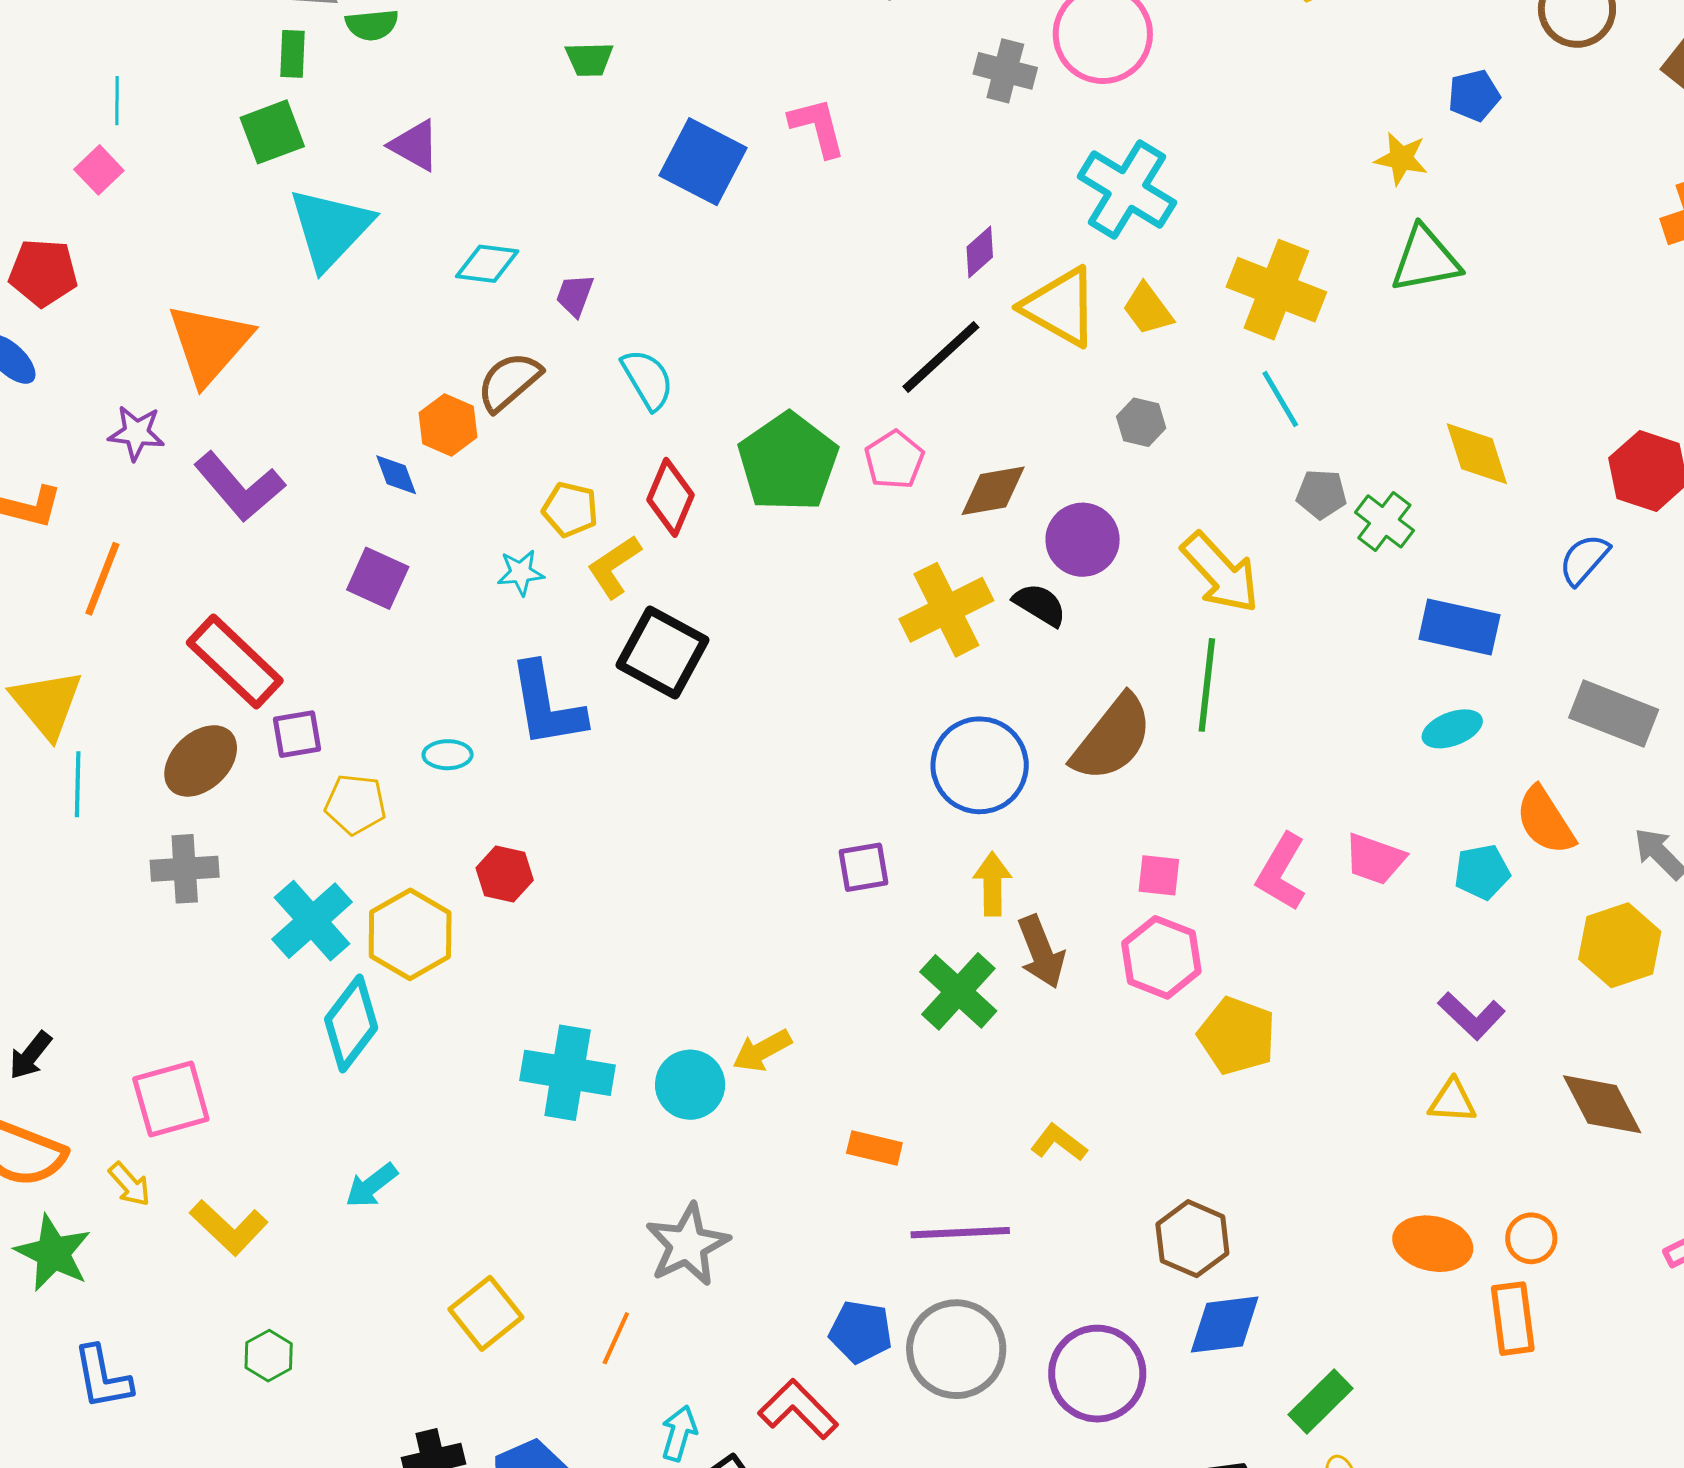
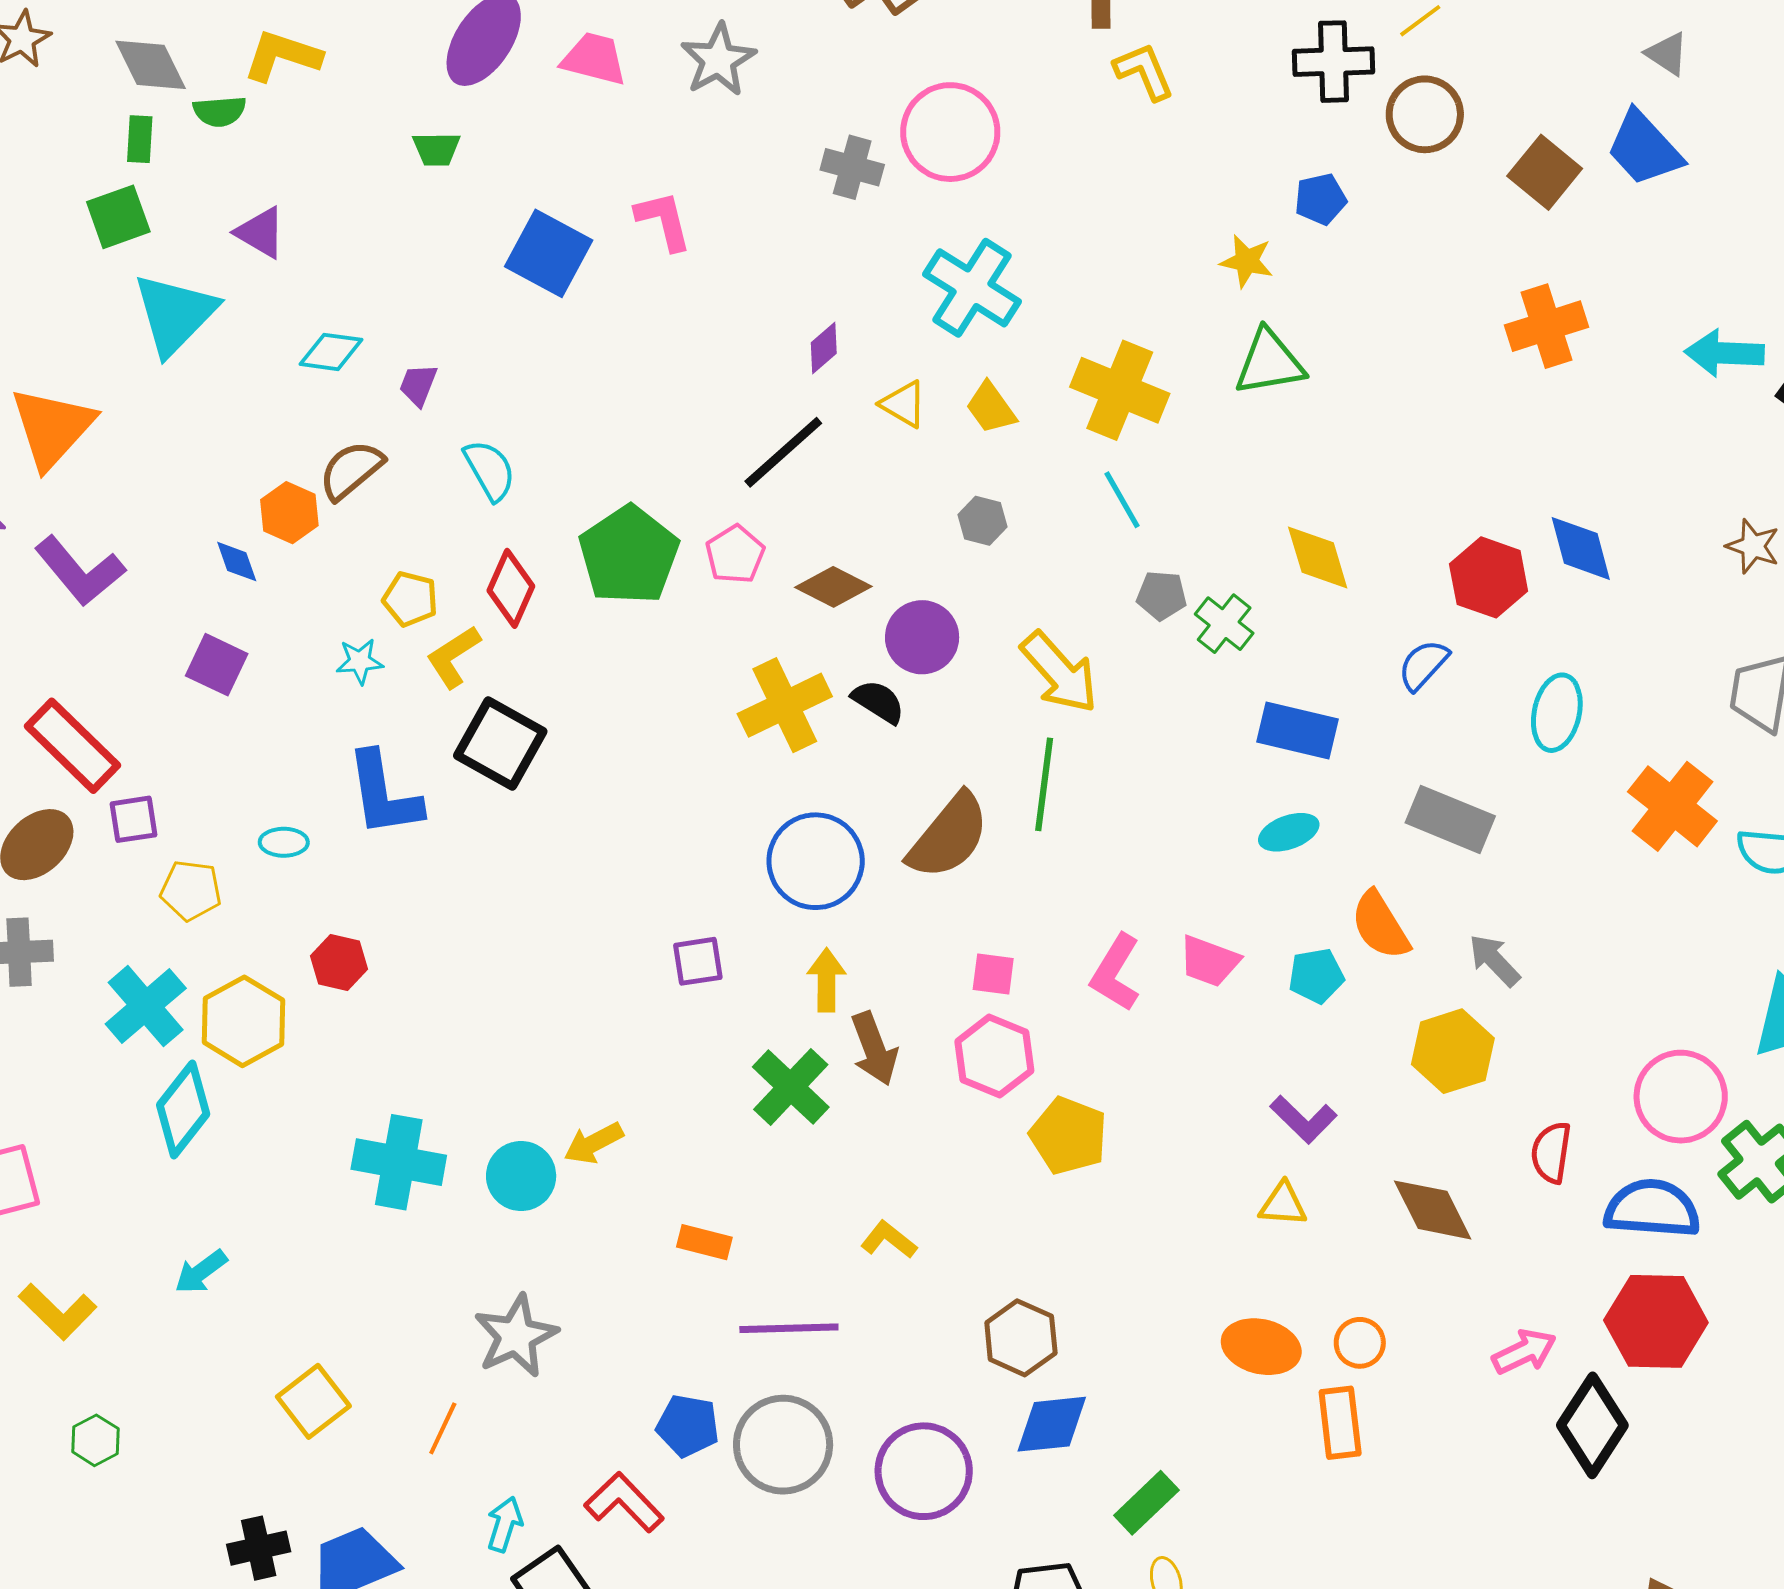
yellow triangle: (1060, 307) -> (903, 404), size x0.6
brown diamond: (993, 491) -> (833, 587), turned 36

